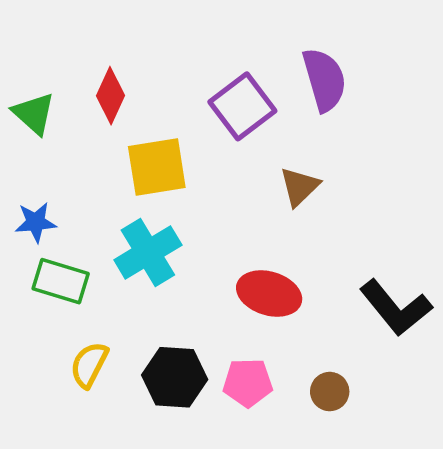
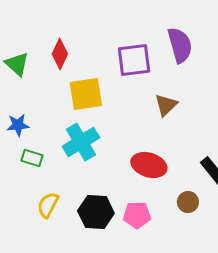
purple square: (242, 106) -> (134, 60), turned 30
green rectangle: (61, 281) -> (32, 158), size x0.7
brown circle: (330, 392) -> (188, 202), moved

